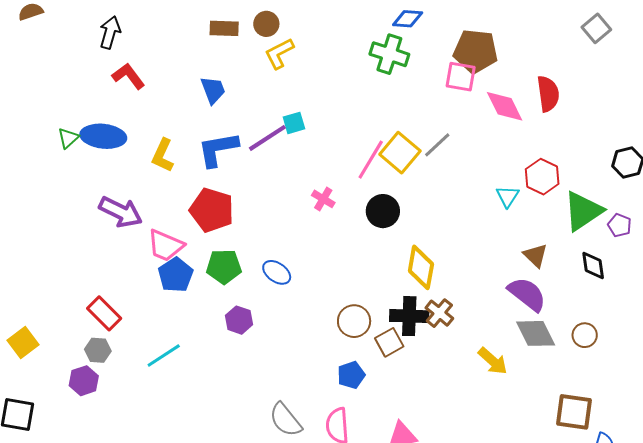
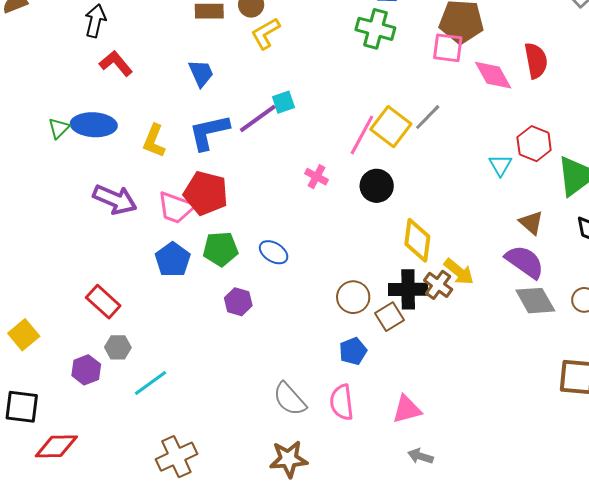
pink trapezoid: (166, 245) -> (176, 208), moved
gray hexagon: (98, 350) -> (118, 347), moved
cyan line: (164, 355) -> (150, 383), moved
yellow arrow: (493, 361) -> (459, 272), moved

